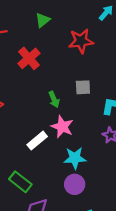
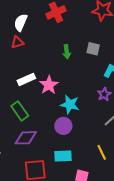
pink star: (62, 127) -> (49, 85), moved
white rectangle: (37, 141) -> (26, 79), moved

